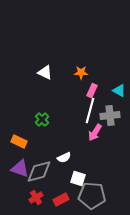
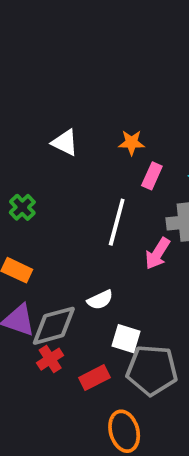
white line: (90, 111) -> (117, 222), moved
green cross: (42, 120) -> (22, 207), moved
red cross: (36, 198) -> (50, 359), moved

